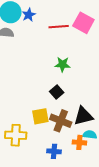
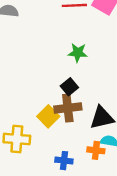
yellow square: (40, 116) -> (48, 116), turned -36
brown cross: (61, 121) -> (68, 108), moved, turned -30

